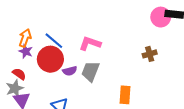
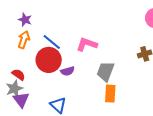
purple star: (26, 51) -> (25, 20), moved
gray trapezoid: (90, 71) -> (105, 72), moved
orange rectangle: (125, 95) -> (110, 94), moved

